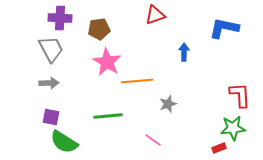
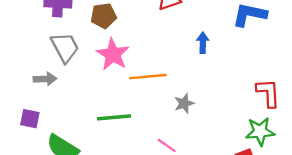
gray trapezoid: (51, 49) -> (65, 47), moved
purple square: (51, 117) -> (30, 119), moved

